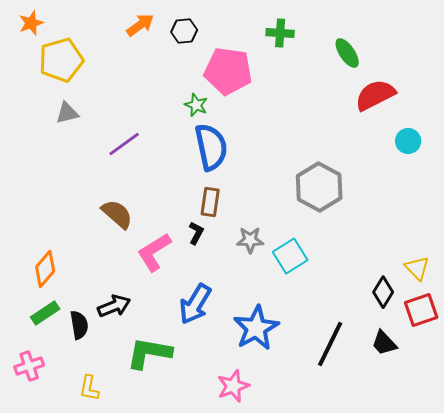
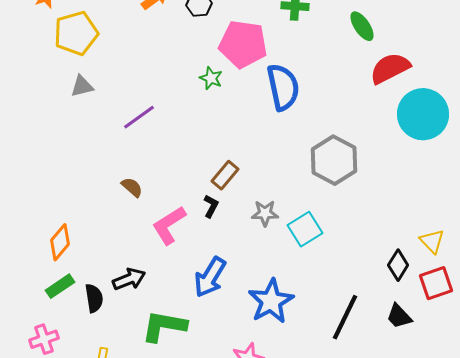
cyan circle: (408, 141) -> (423, 114), size x2.0
blue semicircle: (211, 147) -> (283, 87), moved
brown rectangle: (210, 202) -> (225, 175), turned 32
brown semicircle: (117, 214) -> (132, 187), size x0.7

